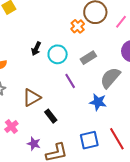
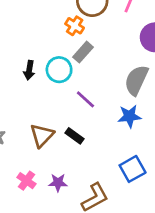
gray rectangle: (88, 58) -> (83, 52), moved
black rectangle: (51, 116) -> (75, 136), moved
purple star: (34, 144) -> (58, 183), moved

